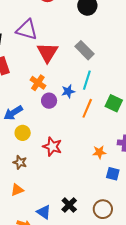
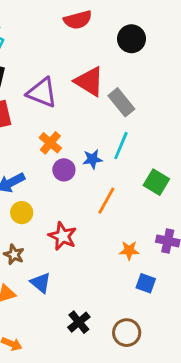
purple triangle: (27, 30) -> (42, 93), moved
red triangle: (47, 52) -> (89, 81), moved, turned -35
orange line: (87, 108) -> (106, 201), moved
blue triangle: (44, 212) -> (41, 283), moved

